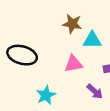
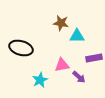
pink triangle: (73, 64) -> (62, 65), moved

